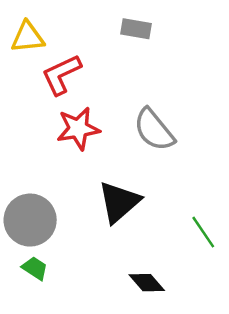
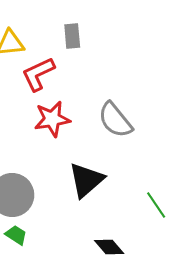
gray rectangle: (136, 29) -> (72, 36), moved, turned 75

